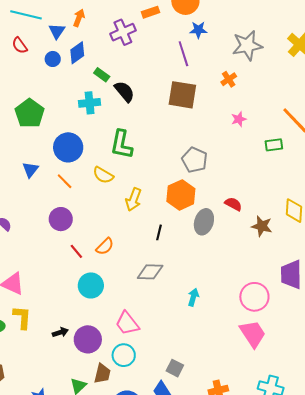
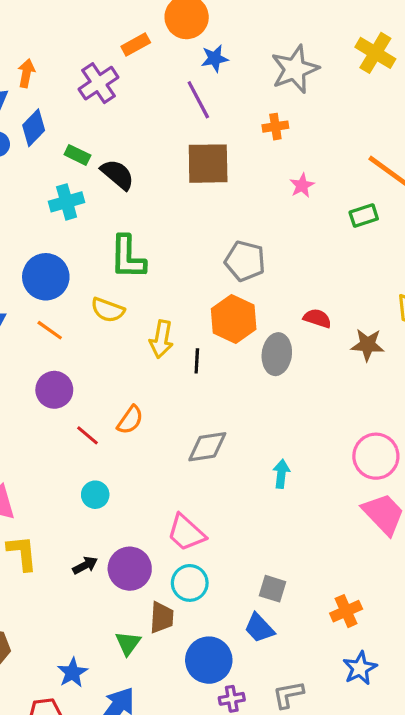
orange cross: (229, 79) -> (275, 127), turned 35
black line: (159, 232) -> (197, 361), moved
cyan circle: (91, 285) -> (95, 495), moved, size x0.7

